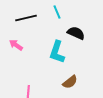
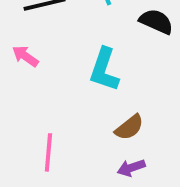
black semicircle: (76, 33) -> (156, 21), moved

